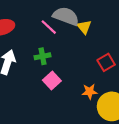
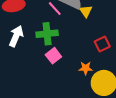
green cross: (43, 56) -> (47, 34), size x1.5

